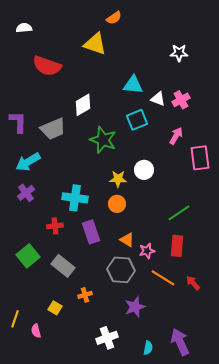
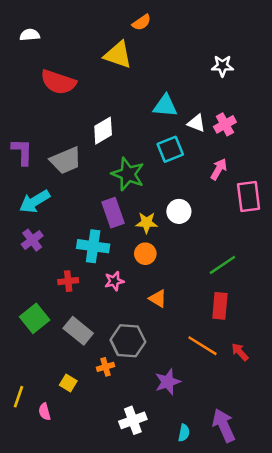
purple rectangle: (91, 232) -> (113, 213), moved
pink star: (147, 251) -> (114, 281), moved
gray hexagon: (121, 270) -> (128, 341), moved

